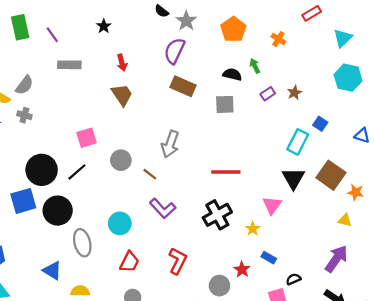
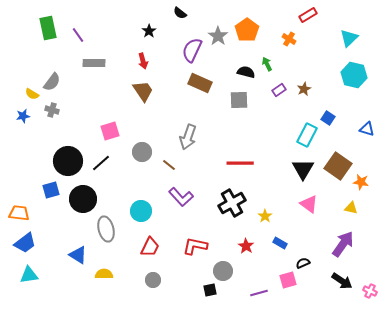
red rectangle: (312, 13) -> (308, 15), moved
gray star: (186, 21) -> (218, 36), moved
black star: (104, 26) -> (149, 31), moved
blue square: (23, 201) -> (51, 190), size x0.7
pink triangle: (272, 205) -> (309, 204), moved, turned -30
red L-shape: (178, 261) -> (195, 246), turned -105
red star: (242, 269) -> (246, 246), moved
gray circle: (219, 286) -> (223, 271), moved

